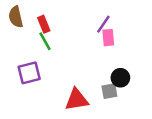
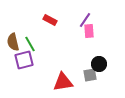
brown semicircle: (16, 17) -> (13, 42), moved
red rectangle: (44, 24) -> (50, 20), moved, turned -40
green line: (45, 41) -> (30, 44), moved

